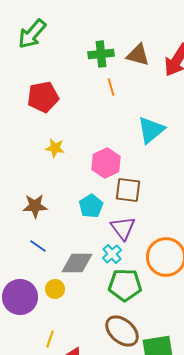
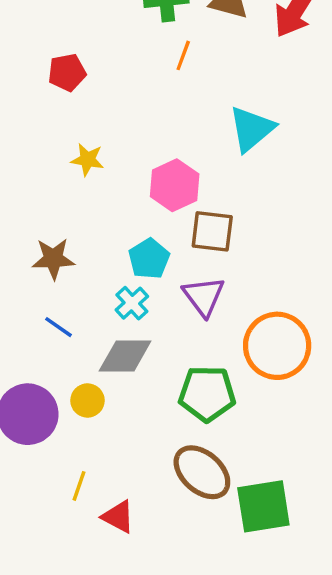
orange line: (111, 87) -> (183, 55), turned 36
red pentagon: (43, 97) -> (67, 72), size x0.7
cyan cross: (112, 254) -> (132, 303), moved

